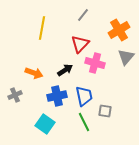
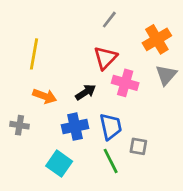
yellow line: (42, 28) -> (34, 54), moved
gray cross: (15, 95) -> (20, 125), turned 32

